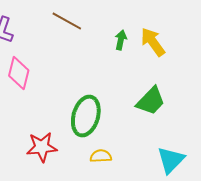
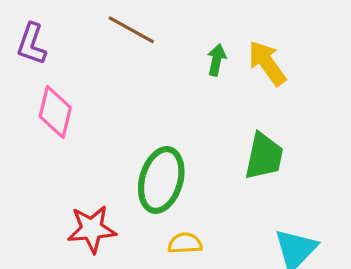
green trapezoid: (151, 101) -> (264, 156), turned -32

